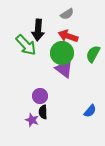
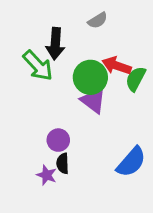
red arrow: (68, 36) -> (117, 66), moved
blue semicircle: (90, 111) -> (131, 162), size x1.6

